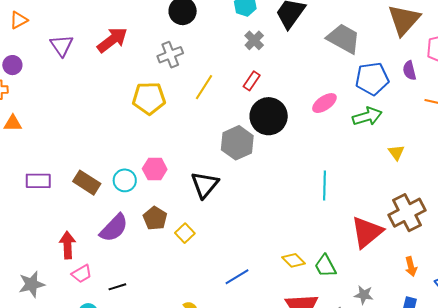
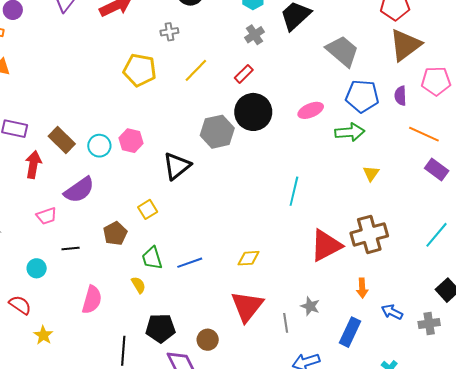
gray cross: (170, 55) -> (169, 32), size x0.7
brown pentagon: (155, 218) -> (115, 234), moved
red arrow: (67, 245) -> (33, 165), moved
yellow diamond: (294, 260) -> (248, 258), turned -60
green trapezoid: (325, 266) -> (152, 258), moved
pink trapezoid: (82, 274) -> (47, 216), moved

